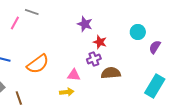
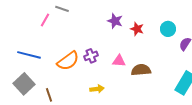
red star: (100, 42) -> (137, 29), moved
purple cross: (94, 59) -> (91, 56), moved
pink triangle: (74, 75) -> (119, 61), moved

